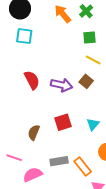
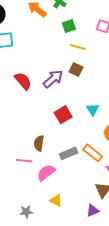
purple arrow: (62, 85) -> (53, 79), turned -40
brown semicircle: (34, 132) -> (39, 143), moved

